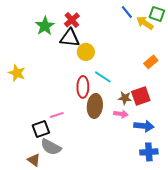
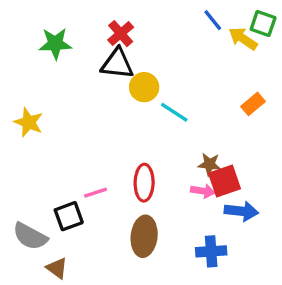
green star: (45, 26) -> (55, 44), moved, turned 30
cyan line: (103, 77) -> (174, 112), moved
red ellipse: (83, 87) -> (144, 183), moved
red square: (141, 96) -> (225, 181), moved
brown ellipse: (95, 106) -> (144, 236), moved
gray semicircle: (51, 147) -> (30, 236), moved
blue cross: (149, 152) -> (211, 251), moved

